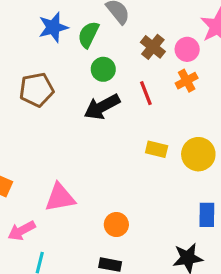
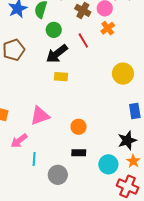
yellow rectangle: (157, 149) -> (61, 77), moved

